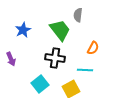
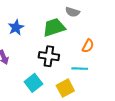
gray semicircle: (78, 15) -> (72, 12), turned -80
green trapezoid: (60, 30) -> (54, 27), turned -70

